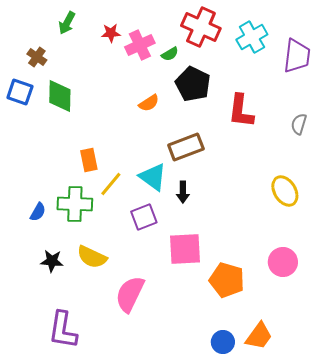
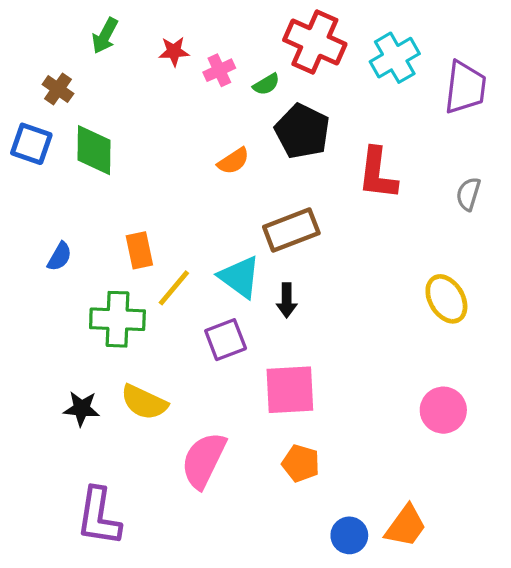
pink cross: (140, 45) -> (219, 70), size x0.7
blue semicircle: (38, 212) -> (60, 257), moved
orange pentagon: (227, 280) -> (301, 463), moved, size x0.7

